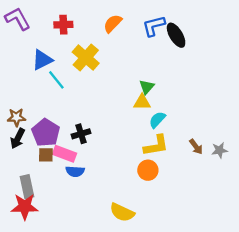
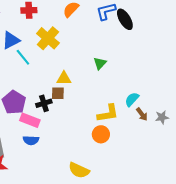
yellow triangle: (142, 102) -> (64, 78), moved
cyan semicircle: (157, 120) -> (132, 99), moved
brown square: (46, 155) -> (58, 93), moved
blue semicircle: (75, 171) -> (31, 140), moved

